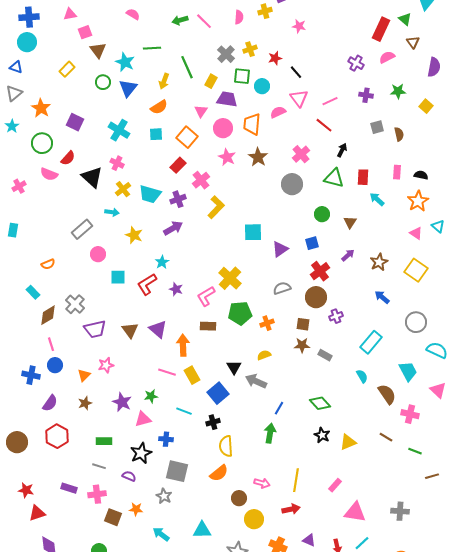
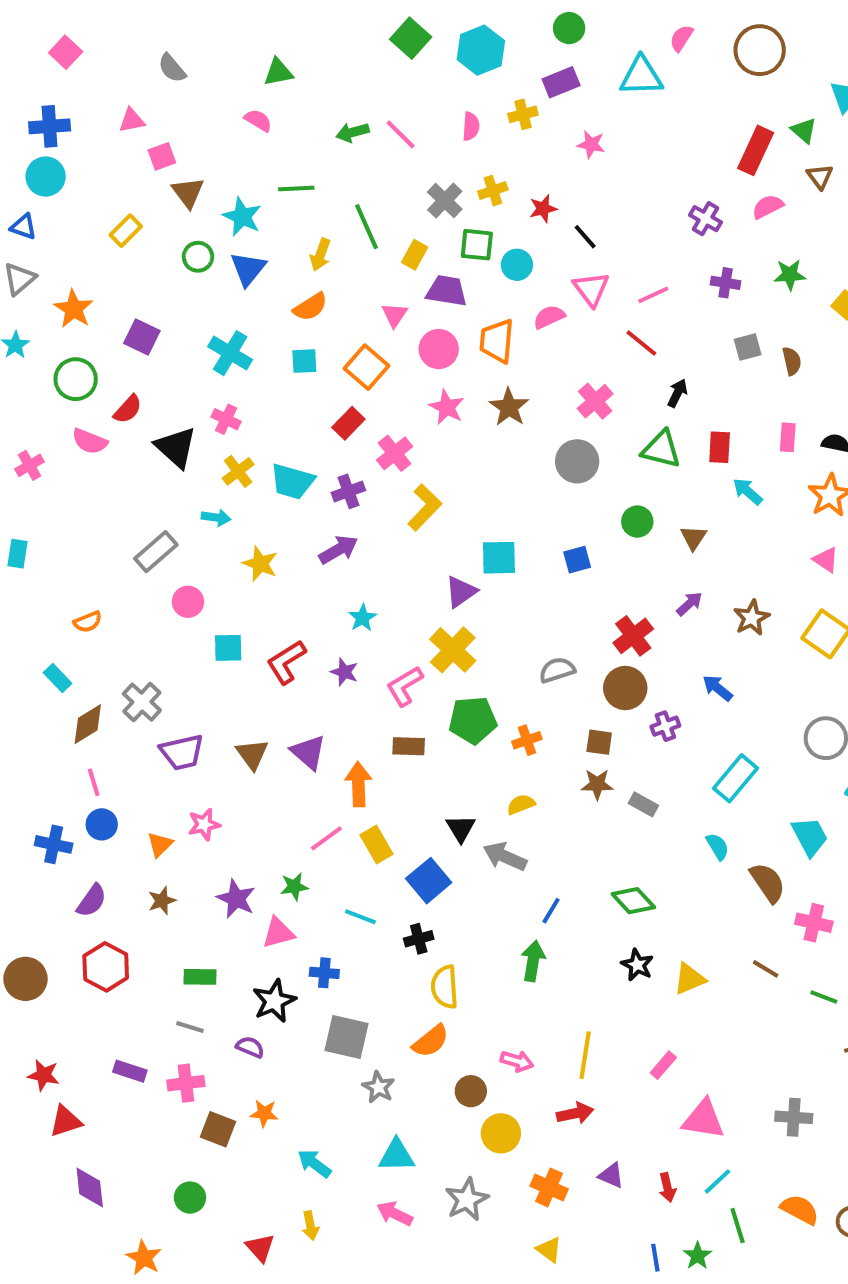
blue square: (312, 243) -> (577, 560), moved
purple triangle: (280, 249) -> (461, 592), moved
cyan star: (162, 262) -> (362, 618), moved
blue arrow: (382, 297) -> (718, 688), moved
pink line: (167, 372) -> (326, 838), turned -54
gray star: (164, 496) -> (379, 1087), moved

